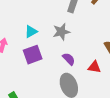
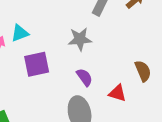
cyan triangle: (31, 32) -> (20, 33), moved

